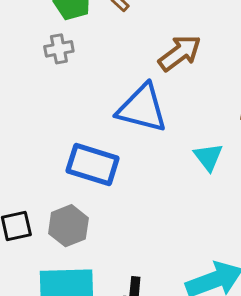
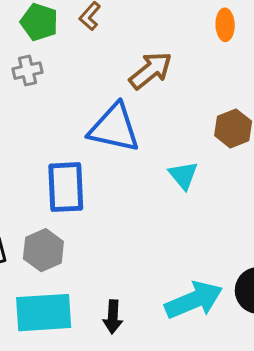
blue rectangle: (93, 164) -> (66, 187), turned 72

